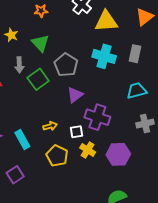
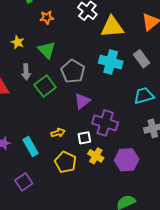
gray rectangle: (135, 54) -> (142, 59), turned -48

